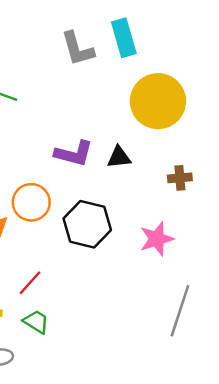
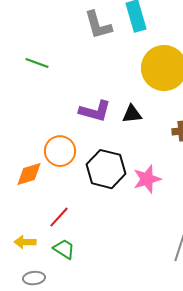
pink star: (157, 239) -> (147, 179), moved

